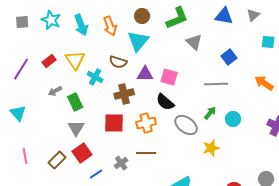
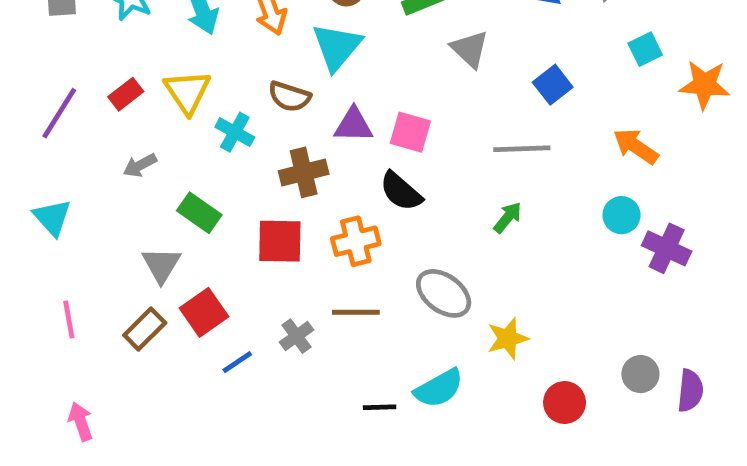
cyan square: (268, 42) -> (645, 49), turned -32
green rectangle: (75, 102) -> (199, 213), moved, turned -30
cyan circle: (233, 119) -> (621, 215), moved
gray ellipse: (186, 125) -> (444, 293), moved
gray triangle: (76, 128) -> (161, 265), moved
yellow star: (211, 148) -> (508, 338), moved

